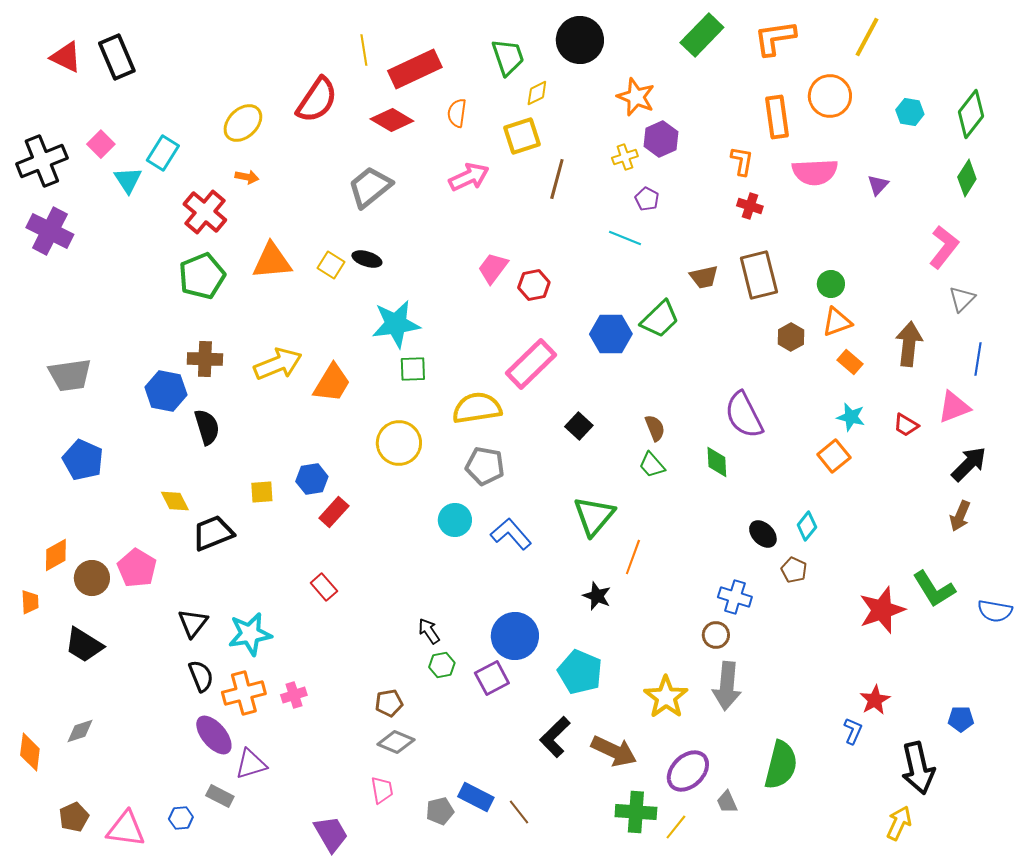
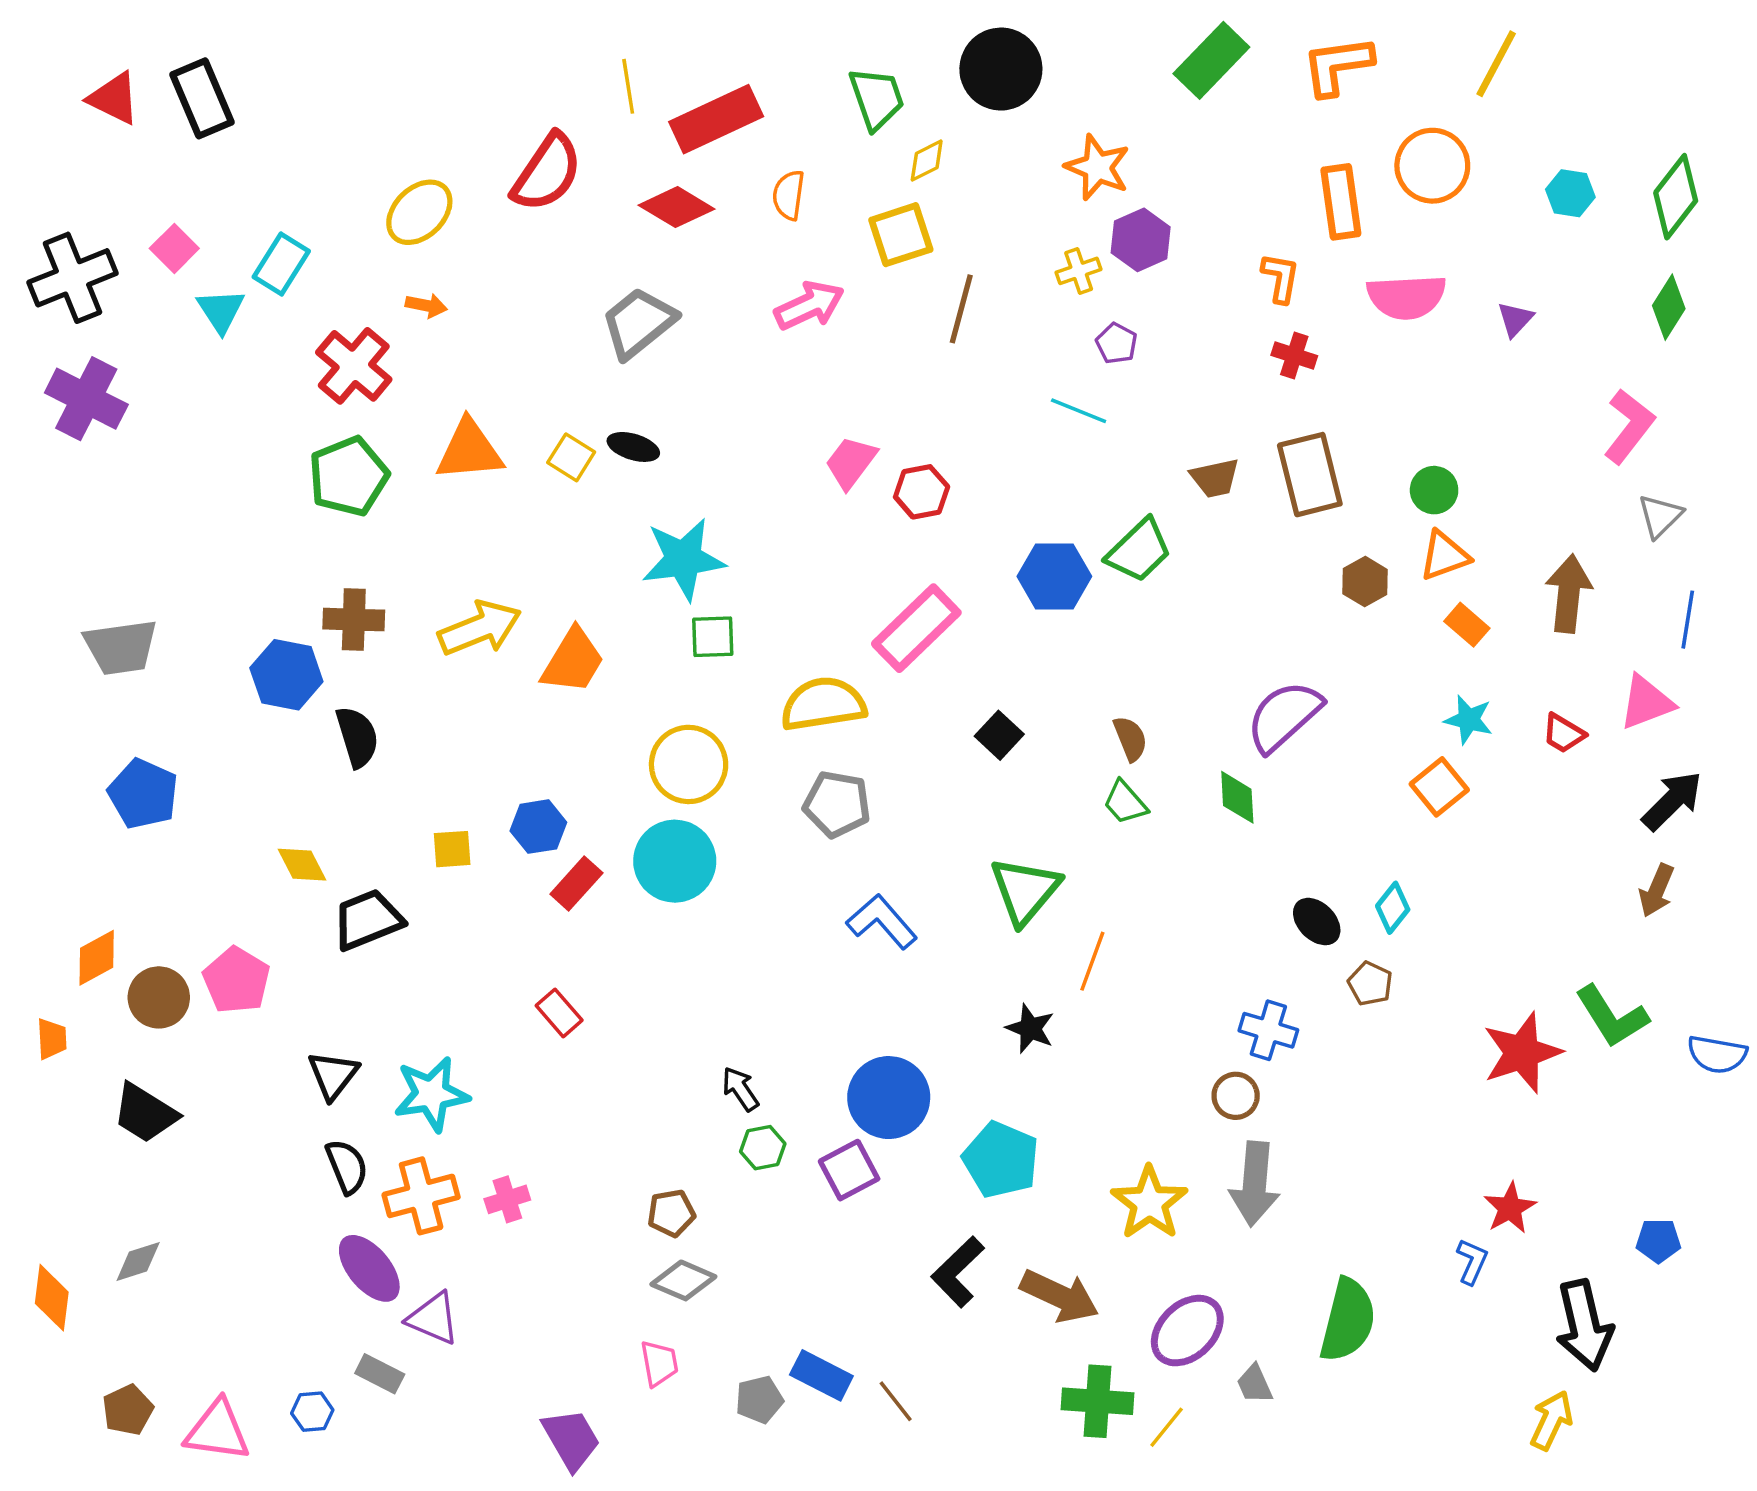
purple semicircle: (744, 415) -> (1284, 716), turned 75
cyan circle: (455, 520) -> (675, 861), moved, size x1.4
purple triangle: (251, 764) -> (433, 1318), turned 40

